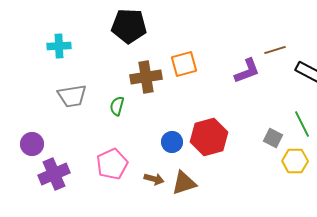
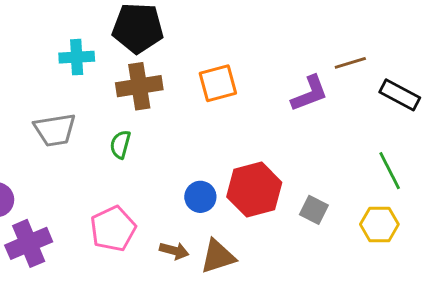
cyan cross: (59, 46) -> (77, 57), moved
brown cross: (146, 77) -> (139, 86), moved
gray square: (273, 138) -> (314, 210), moved

